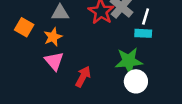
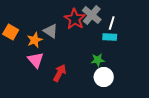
gray triangle: (60, 13) -> (51, 31), moved, turned 35
green star: (129, 61) -> (98, 60), size x0.6

